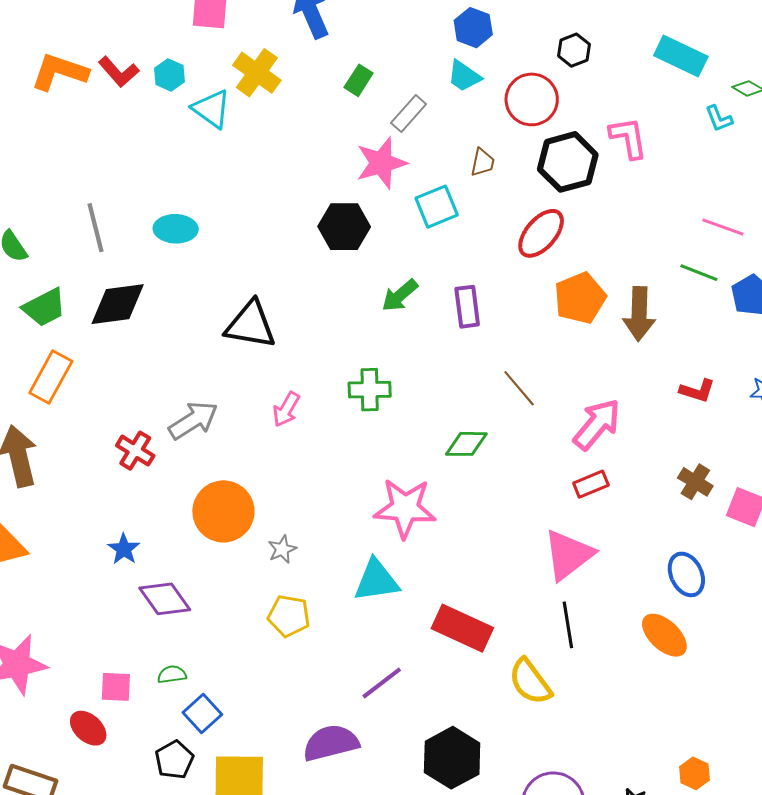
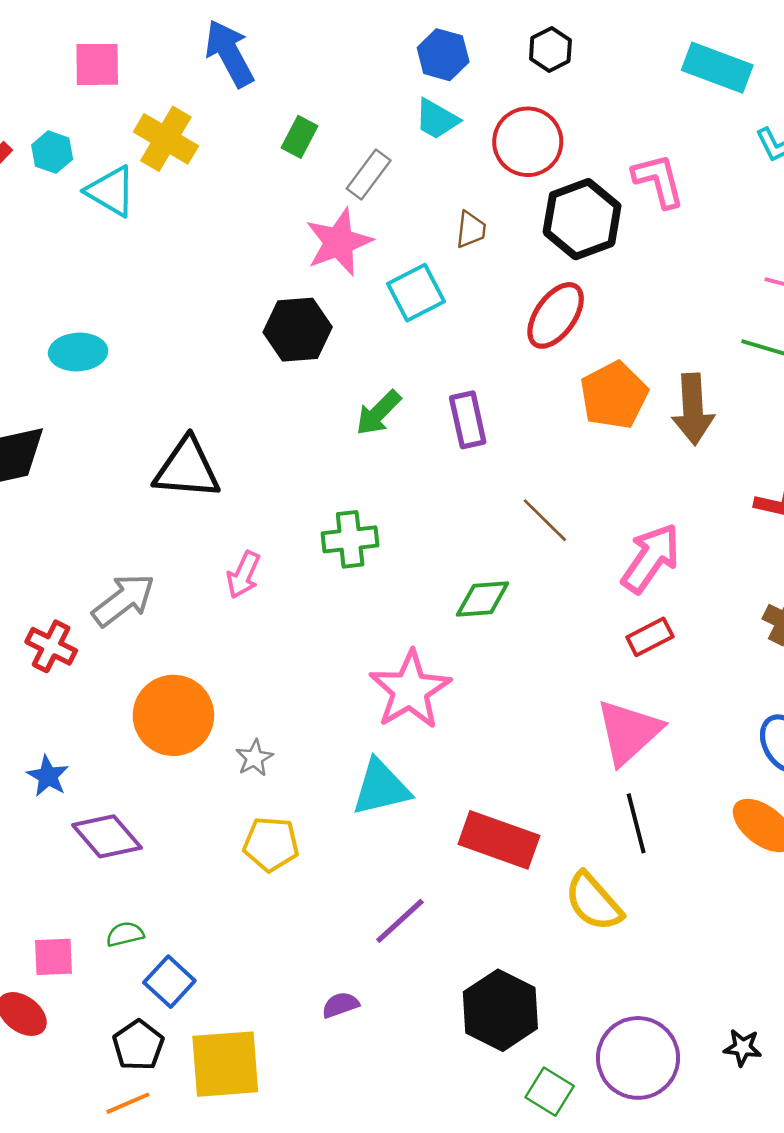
black hexagon: (574, 50) -> (550, 49), moved
pink star: (405, 508) -> (410, 690), turned -30
purple semicircle: (331, 743) -> (340, 1005), size x0.5

